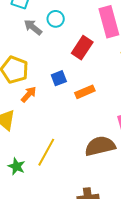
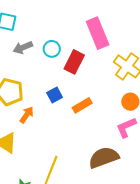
cyan circle: (56, 19) -> (52, 49), moved
gray arrow: (33, 27) -> (23, 48), turned -54

